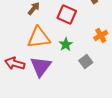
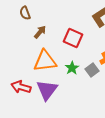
gray square: (86, 61) -> (92, 70), moved

